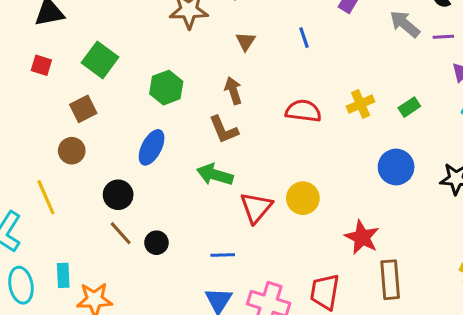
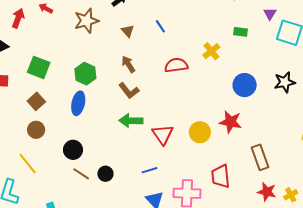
blue line: (304, 38) -> (160, 26), moved
green rectangle: (409, 107) -> (241, 32), moved, turned 56
blue ellipse: (152, 147) -> (78, 103), moved
yellow circle: (303, 198) -> (200, 132), moved
red star: (362, 237) -> (231, 122), moved

